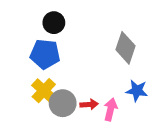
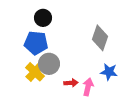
gray circle: (63, 103) -> (49, 64), moved

